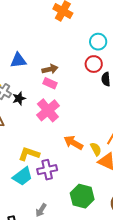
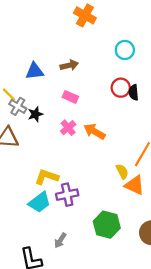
red circle: (94, 64) -> (121, 88), moved
brown arrow: (50, 69) -> (69, 65), moved
pink cross: (48, 110) -> (68, 128), size x0.6
orange arrow: (73, 143) -> (94, 131), moved

